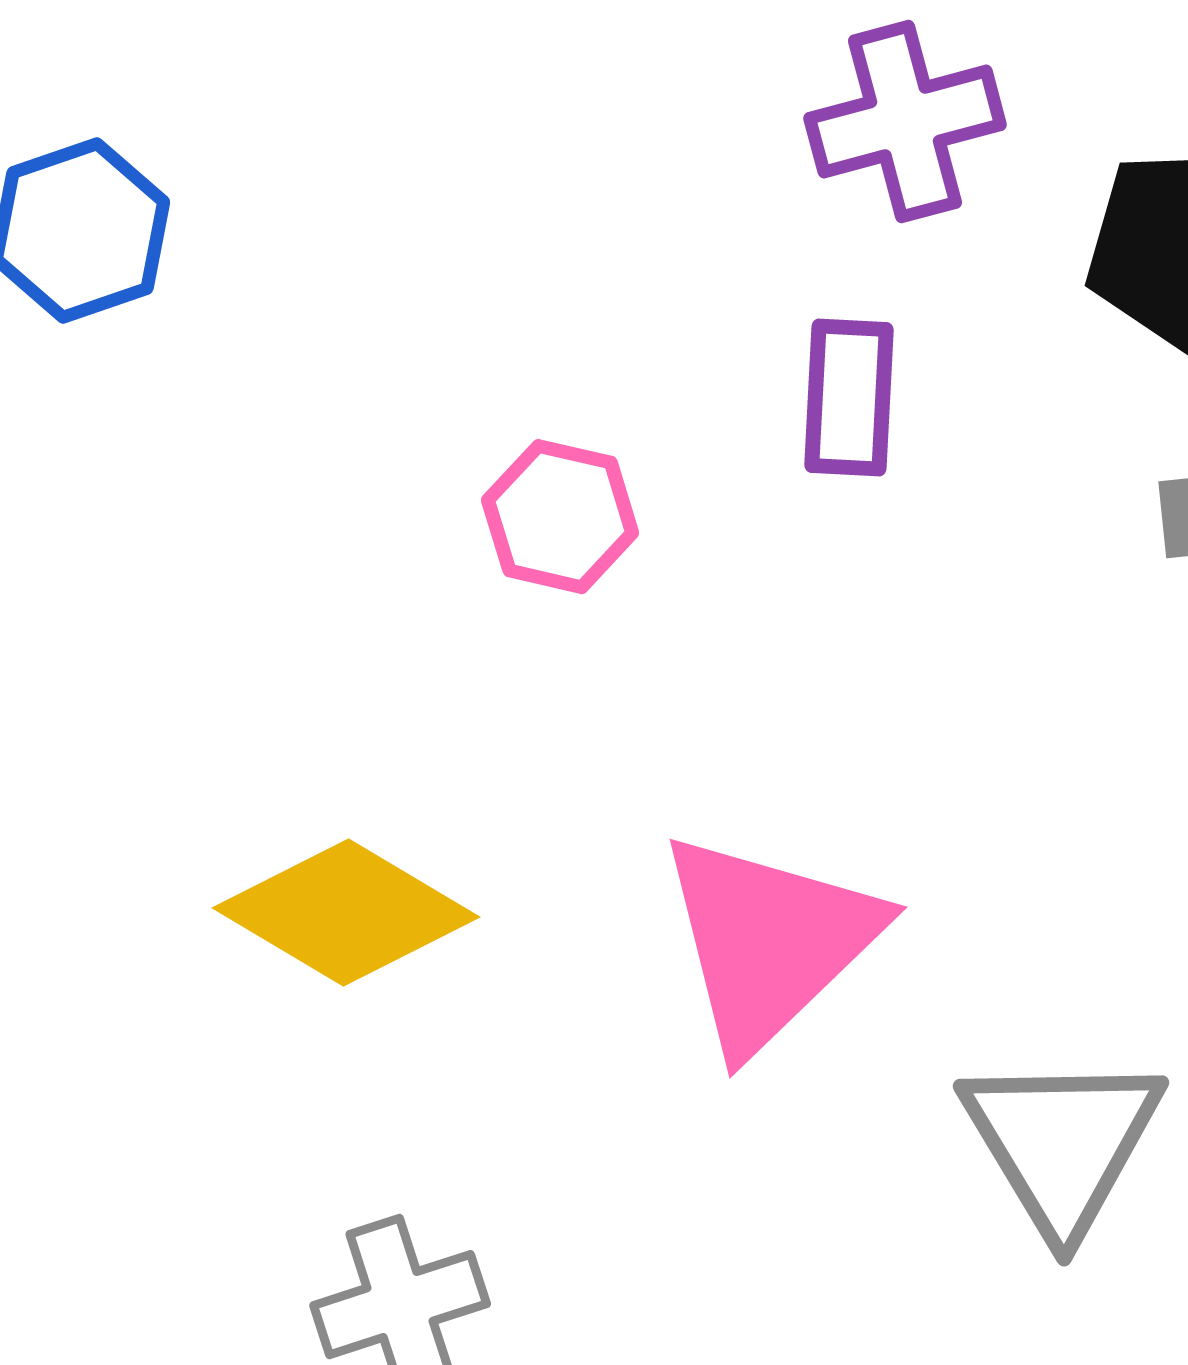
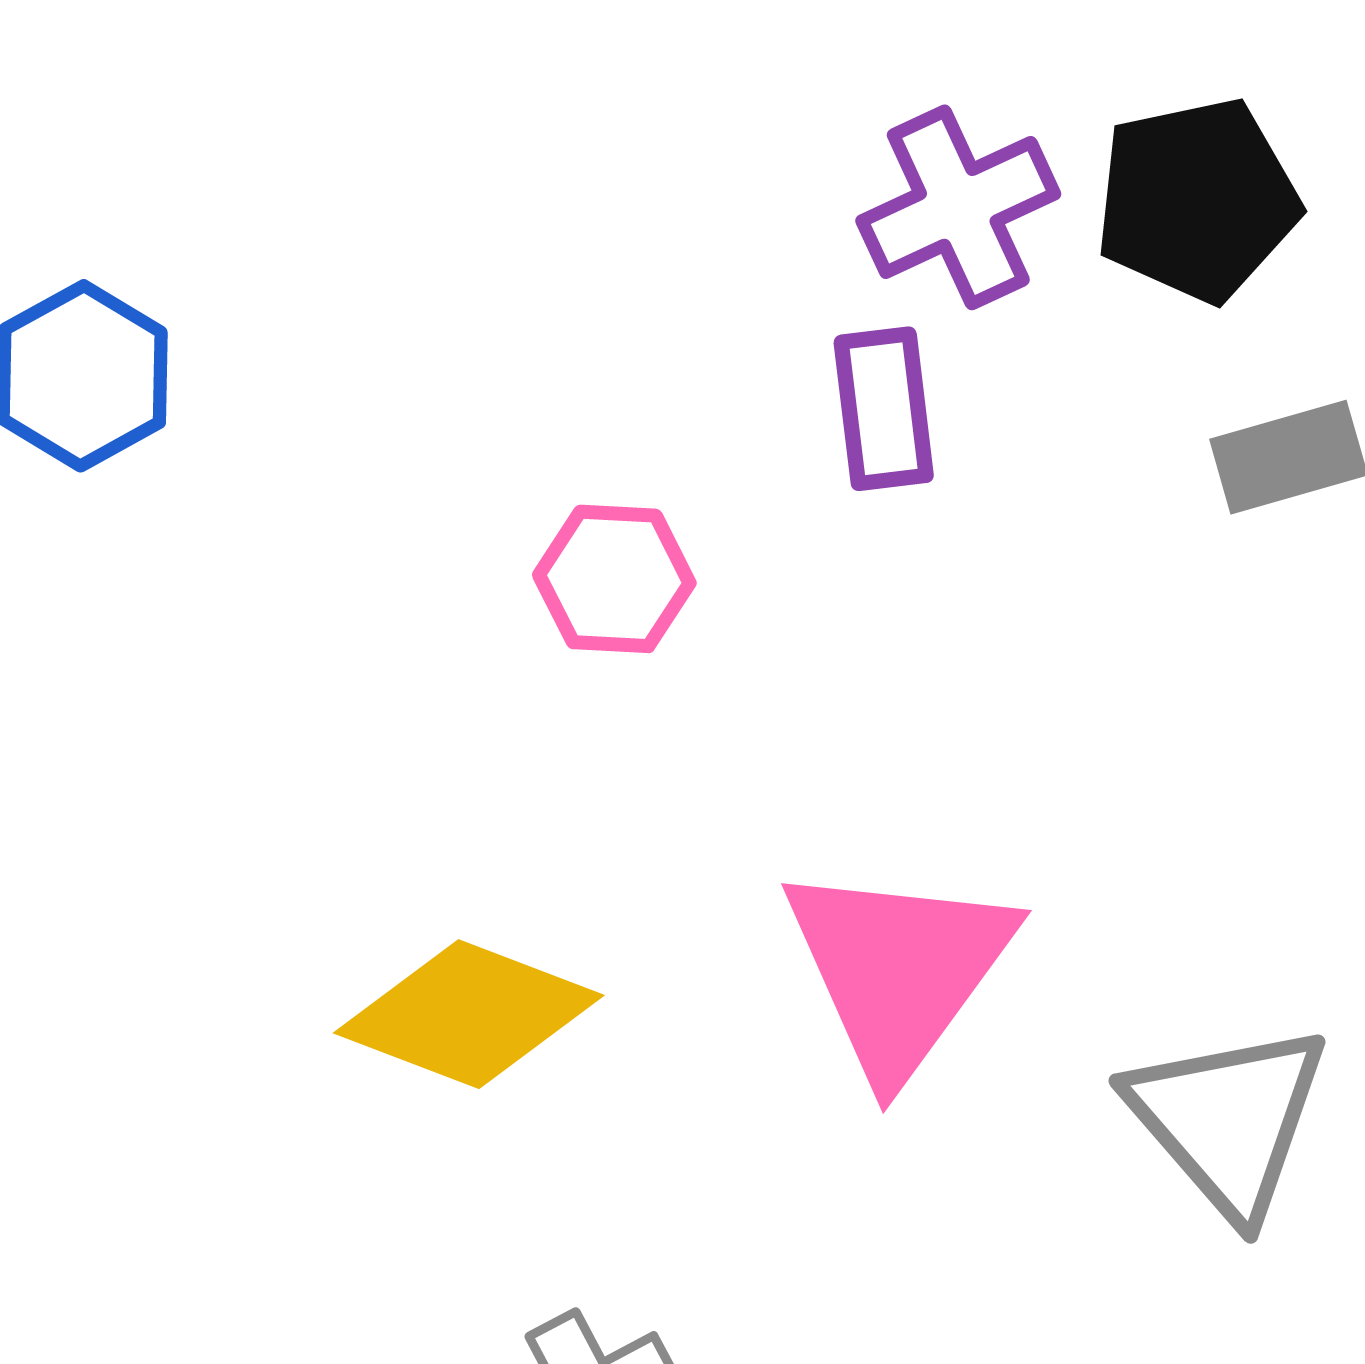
purple cross: (905, 122) -> (958, 207), moved

